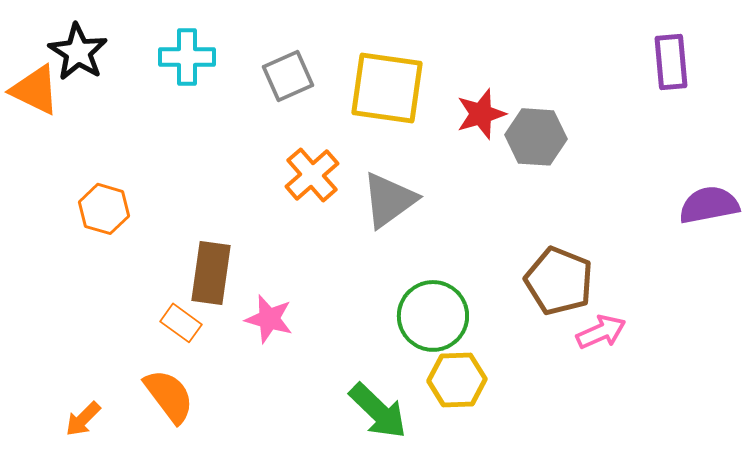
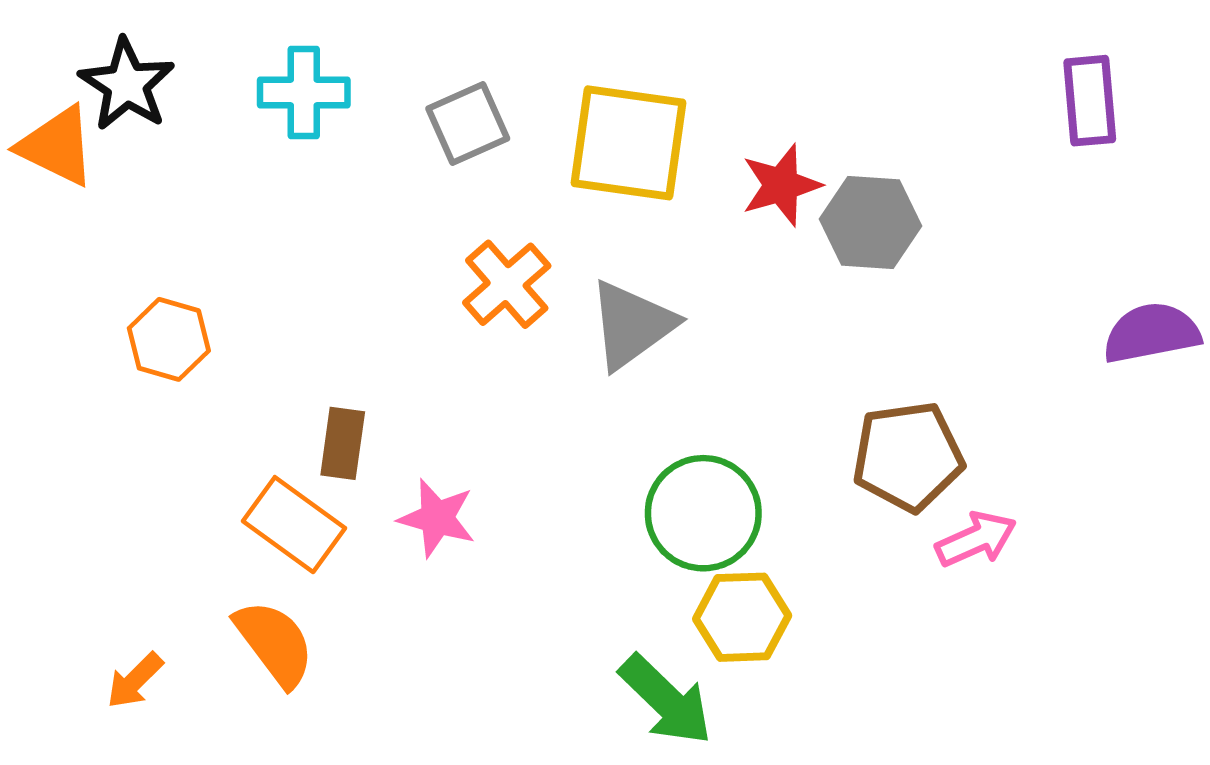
brown rectangle: (211, 273) -> (343, 443), size x0.7
brown pentagon: (559, 281) -> (908, 456), turned -30
orange rectangle: (181, 323) -> (294, 525), size x1.5
green arrow: (378, 411) -> (666, 700), moved

